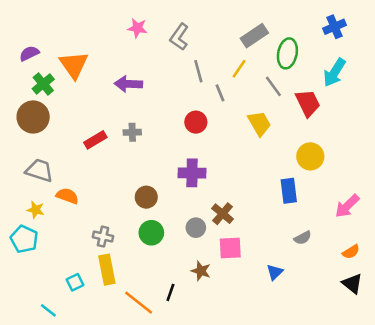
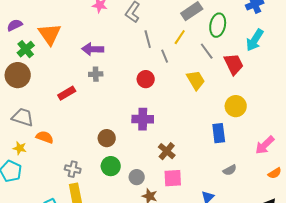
gray cross: (132, 132) -> (96, 74), moved
gray circle: (196, 228) -> (137, 177), moved
orange semicircle: (351, 252) -> (275, 173), moved

